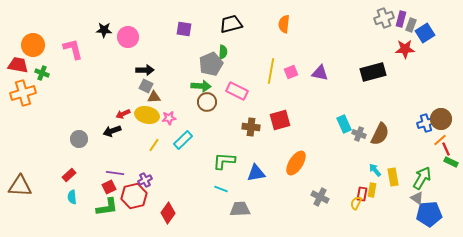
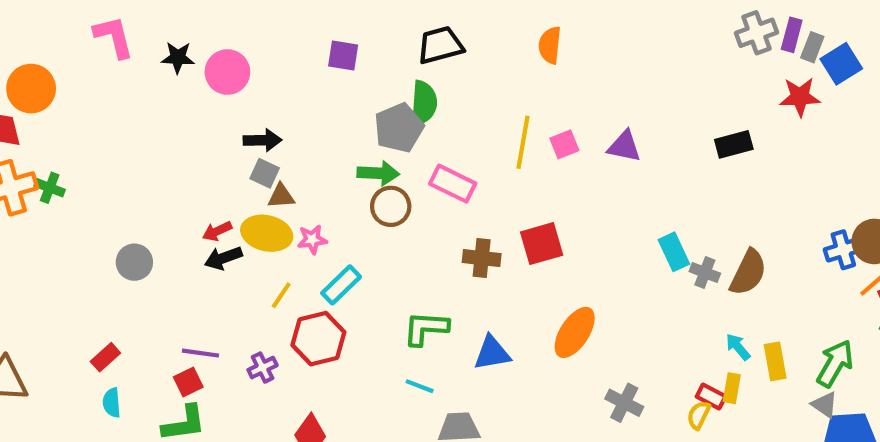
pink L-shape: (73, 49) -> (114, 37), moved
green semicircle: (223, 52) -> (424, 103), size x1.5
black rectangle: (373, 72) -> (734, 144), size x0.7
green cross: (42, 73) -> (50, 188), moved
black arrow: (112, 131) -> (223, 258), moved
gray circle: (79, 139) -> (134, 262), moved
red rectangle: (362, 194) -> (711, 396), turned -72
red hexagon: (134, 196) -> (318, 339), moved

